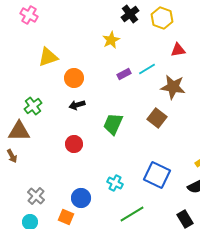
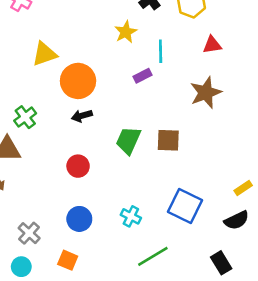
cyan line: (147, 69) -> (161, 51), moved, turned -60
orange circle: (74, 78) -> (78, 81), size x1.4
brown star: (173, 87) -> (206, 93), turned -30
brown square: (157, 118) -> (168, 140), moved, turned -36
blue circle: (81, 198) -> (79, 219), moved

